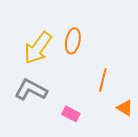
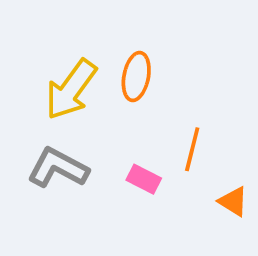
pink rectangle: (71, 114) -> (144, 179), moved

